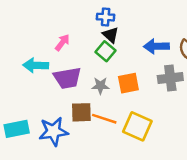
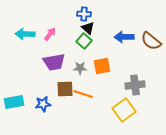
cyan arrow: (36, 65) -> (25, 34), moved
gray cross: (170, 78) -> (135, 85), moved
yellow square: (137, 126) -> (124, 110), moved, turned 30
blue star: (53, 131) -> (43, 104), size x0.7

